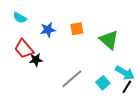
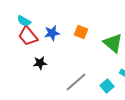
orange square: (77, 29) -> (81, 32), turned 32
red trapezoid: (24, 49) -> (28, 36), moved

